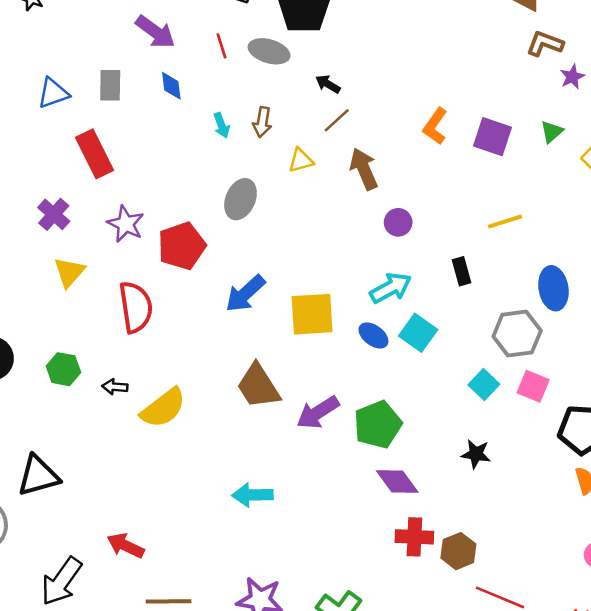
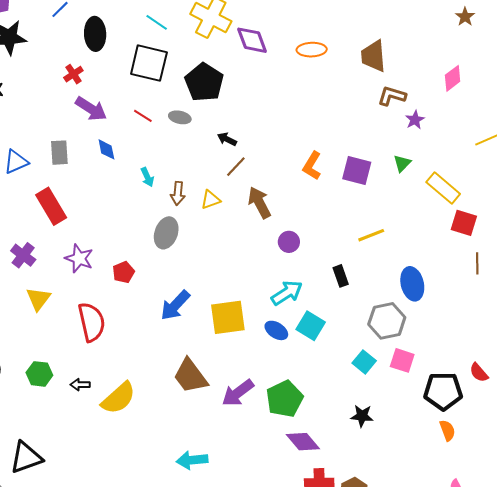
red line: (221, 46) -> (143, 116), turned -36
gray ellipse: (269, 51) -> (180, 117), size x0.7
brown arrow: (262, 122) -> (178, 193), moved
red pentagon: (182, 246) -> (124, 272), size x0.6

